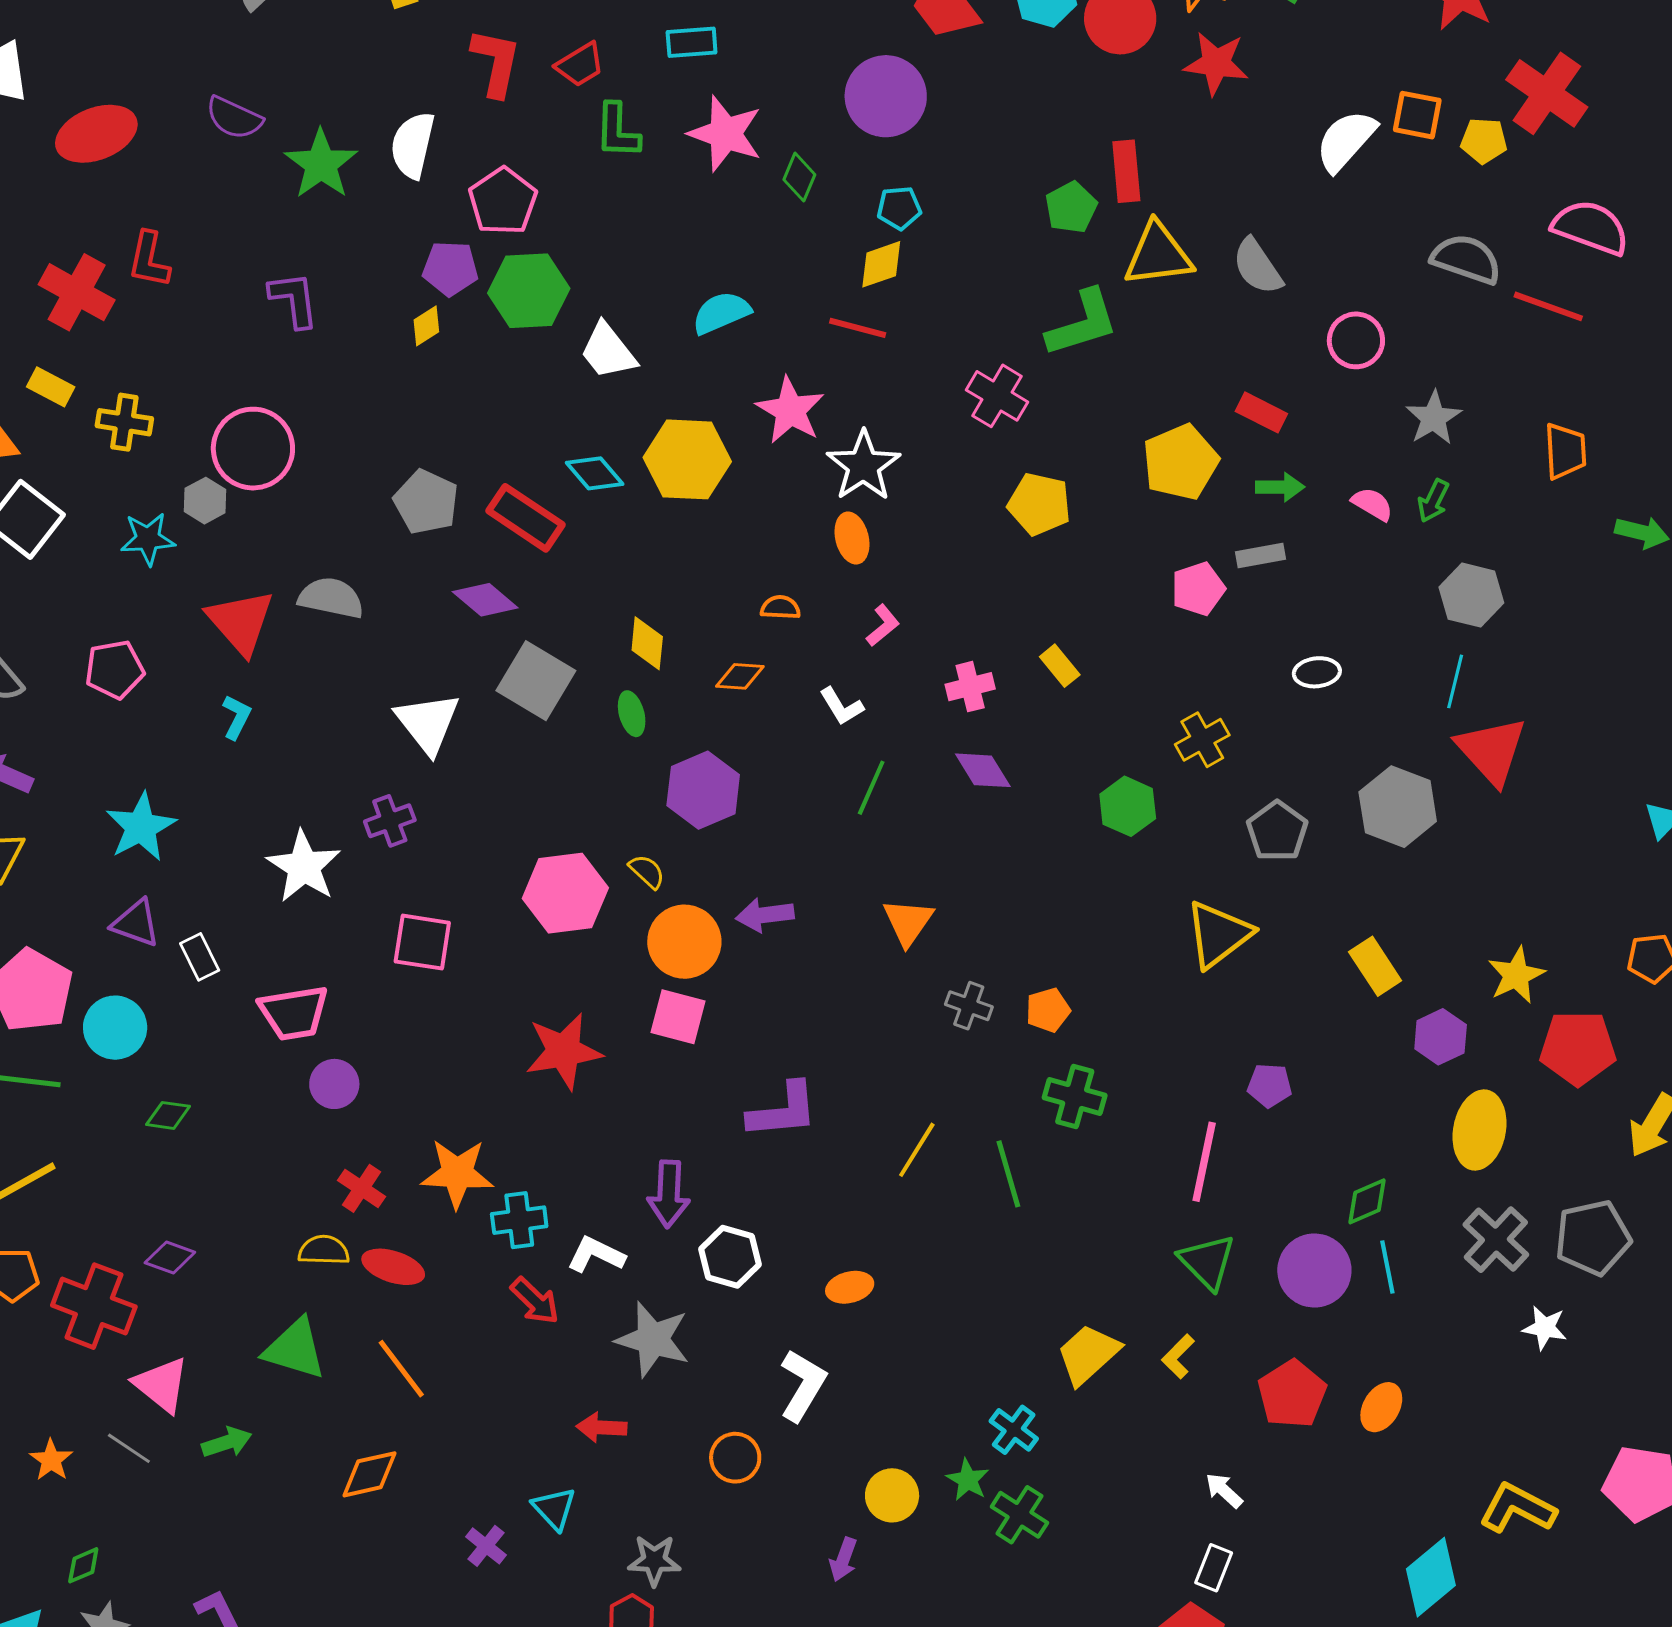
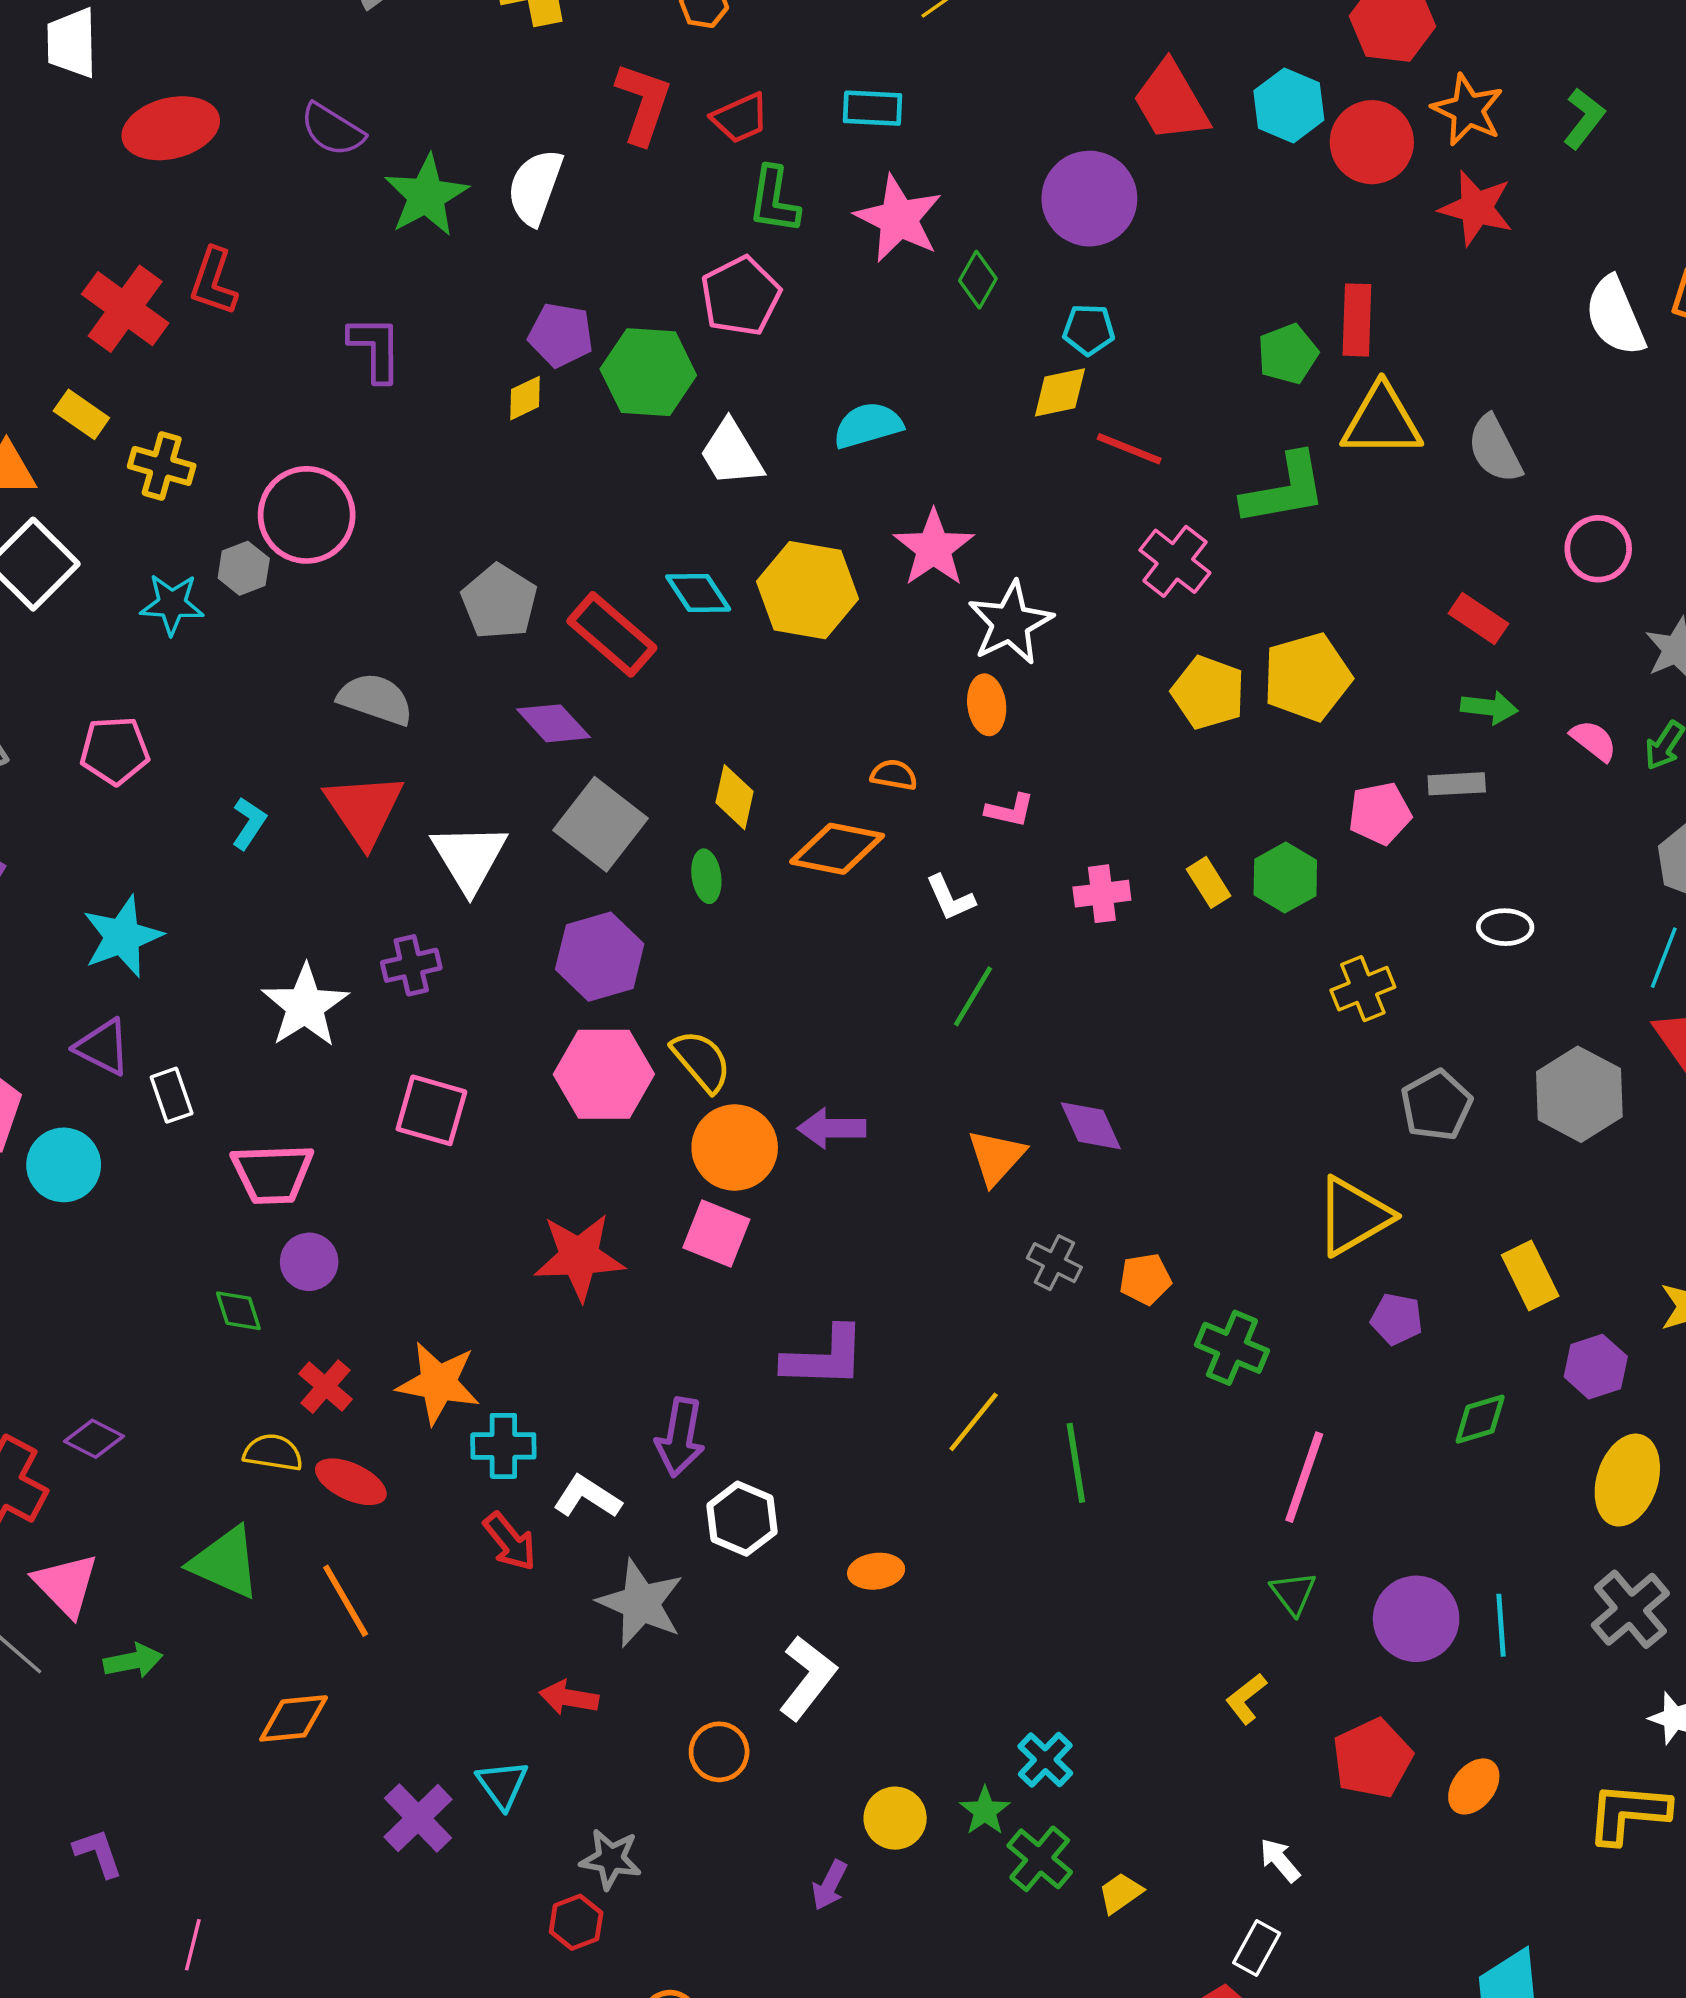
white semicircle: (1346, 141) -> (1615, 316), turned -72
pink pentagon: (503, 201) -> (741, 296), moved
red line: (858, 328) -> (1129, 449), moved
yellow pentagon: (1180, 462) -> (1307, 677), moved
red triangle: (241, 622) -> (364, 809), moved
pink L-shape: (883, 625) -> (1010, 810), turned 45
orange diamond: (740, 676) -> (837, 849), size x1.6
purple diamond: (983, 770) -> (1091, 1126), moved
purple hexagon: (703, 790) -> (600, 957), moved
green hexagon: (1128, 806) -> (1285, 877), moved
yellow semicircle: (647, 871) -> (701, 1061), size x1.5
purple pentagon: (1270, 1085) -> (1397, 1319), moved
green cross: (1075, 1096) -> (1232, 1348), moved
green diamond: (168, 1115) -> (238, 1311), moved, turned 57
green diamond: (1367, 1201) -> (1480, 1419), moved
green triangle: (1207, 1262) -> (1293, 1593), size x0.7
yellow trapezoid: (1088, 1354) -> (1121, 1893), moved, size x0.6
yellow L-shape: (1517, 1508) -> (1628, 1813), moved, turned -30
purple cross: (486, 1546) -> (418, 1818), size x1.5

